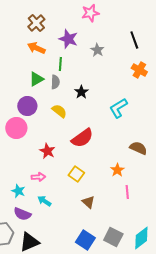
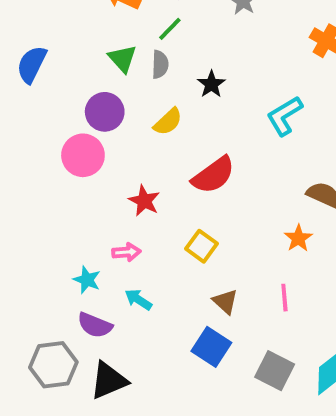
green line: (60, 64) -> (170, 29), turned 40
green triangle: (36, 79) -> (122, 59), turned -42
yellow semicircle: (59, 111) -> (168, 122), turned 98
orange star: (117, 170) -> (298, 238), moved
pink line: (127, 192) -> (284, 298), moved
blue square: (85, 240) -> (211, 347), moved

